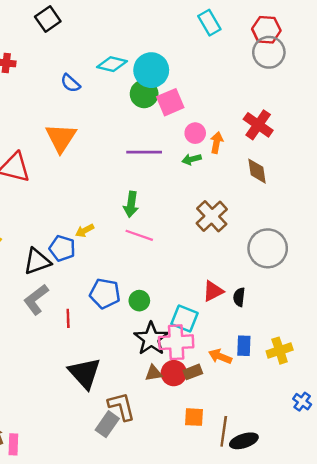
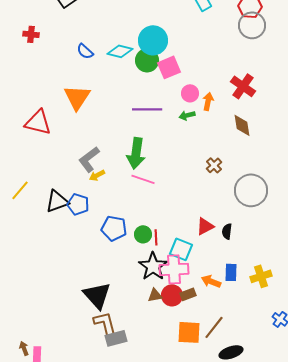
cyan diamond: (112, 64) -> (120, 51), moved
green arrow: (131, 204) -> (136, 153), size x1.4
brown cross: (212, 216) -> (214, 165), moved, size x0.6
blue pentagon: (62, 248) -> (78, 204), moved
gray L-shape: (36, 299) -> (89, 159), moved
red line: (68, 318) -> (156, 237), moved
brown L-shape: (122, 406) -> (105, 323), moved
orange square: (194, 417) -> (189, 332), size x1.4
gray rectangle: (107, 424) -> (116, 338), turned 40
brown line: (224, 431) -> (214, 327), moved, turned 30

